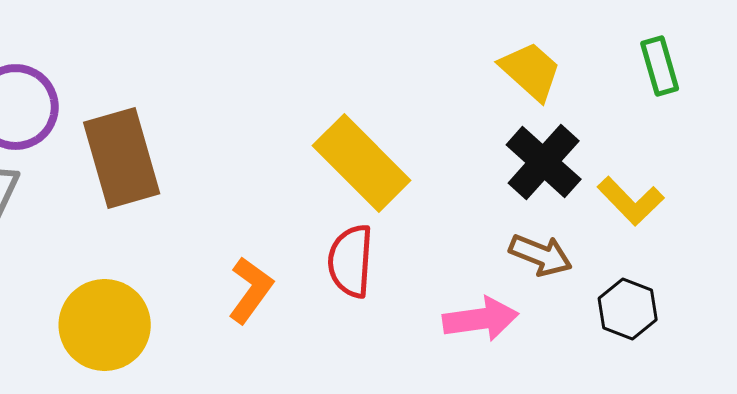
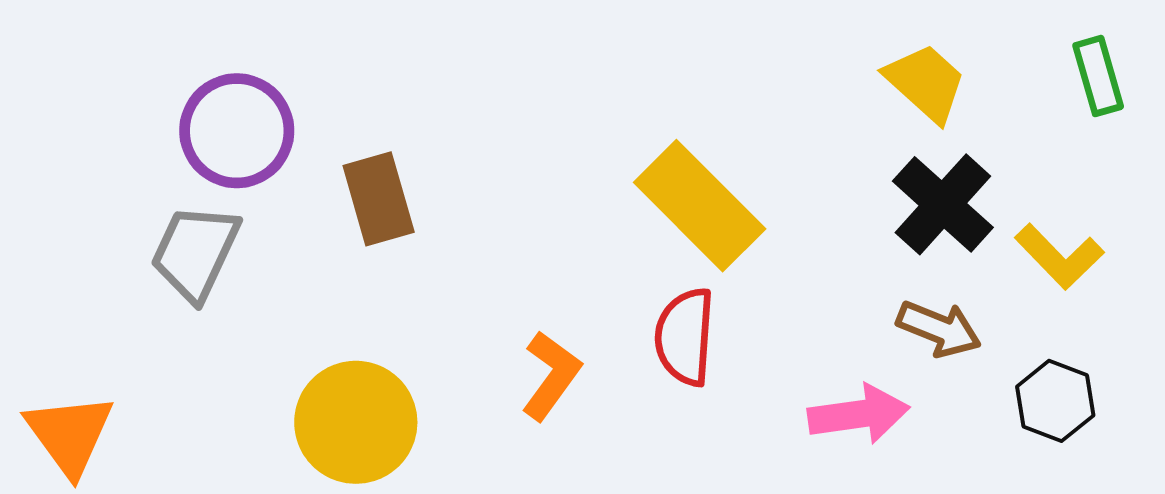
brown rectangle: (122, 158) -> (379, 199), size x0.7

